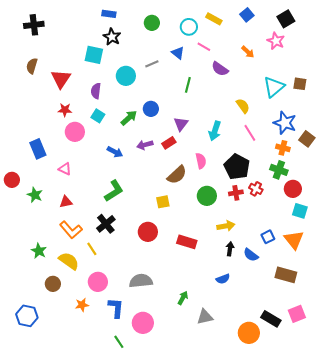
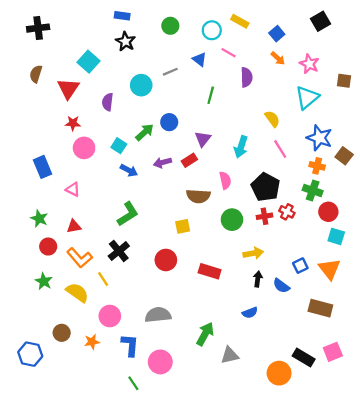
blue square: (247, 15) -> (277, 34), moved
pink star: (276, 41) -> (309, 64), moved
cyan square: (94, 55) -> (89, 62), moved, turned 30
purple semicircle: (220, 69) -> (247, 77), turned -126
brown square: (300, 84) -> (344, 81), moved
cyan square: (98, 116) -> (119, 146), moved
brown semicircle: (177, 175) -> (198, 196), turned 45
red circle: (12, 180) -> (48, 247), moved
brown circle: (53, 284) -> (62, 333), moved
green arrow: (183, 298) -> (205, 334), size x1.5

